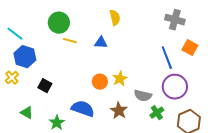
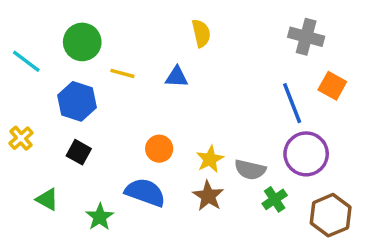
green circle: (59, 23) -> (82, 42), moved
blue hexagon: (25, 57) -> (77, 101), moved
yellow star: (120, 79) -> (210, 159), moved
orange circle: (100, 82) -> (159, 149), moved

